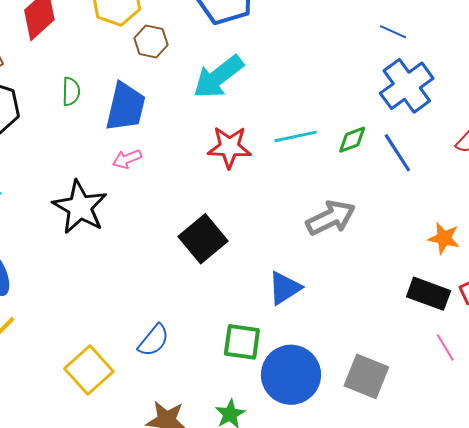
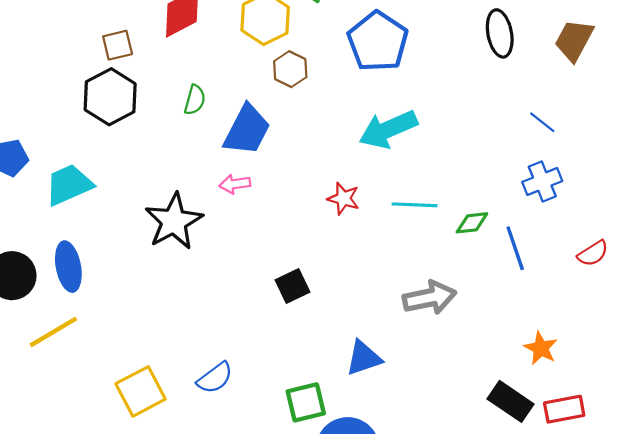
cyan arrow: (218, 77) -> (388, 129), moved
blue cross: (407, 86) -> (542, 182), size x0.7
red star: (229, 147) -> (343, 198), size x0.7
black square: (203, 239) -> (292, 286), size x0.7
green square: (242, 342) -> (306, 402), turned -36

